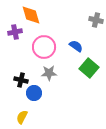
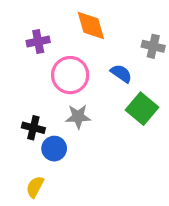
orange diamond: (31, 15) -> (91, 26), moved
gray cross: (96, 20) -> (153, 46), moved
purple cross: (15, 32) -> (38, 42), moved

